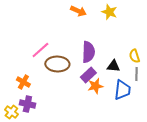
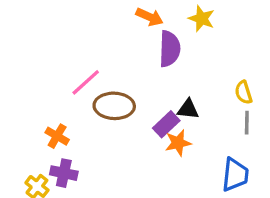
purple semicircle: (88, 52) -> (170, 49), moved
black triangle: (113, 66) -> (188, 109), moved
blue trapezoid: (122, 90) -> (235, 175), moved

